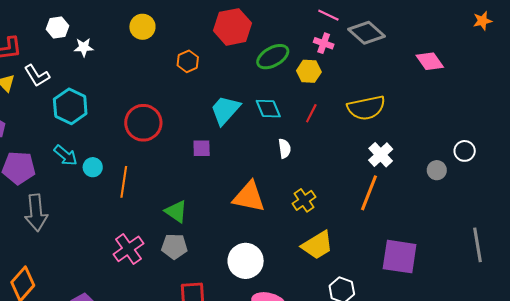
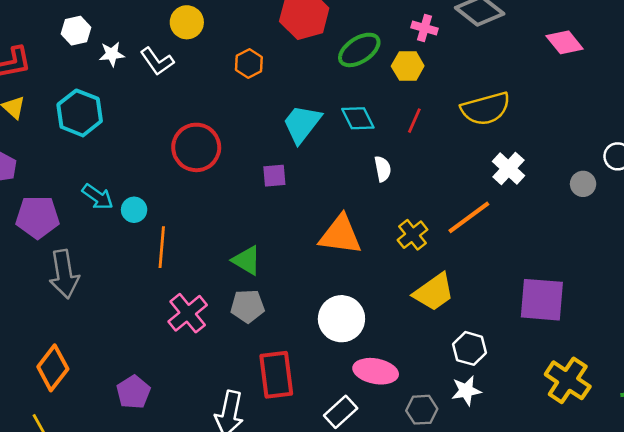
white L-shape: (37, 76) -> (157, 61), moved
cyan hexagon: (70, 106) -> (80, 113), moved
orange line: (124, 182) -> (162, 247), moved
orange line: (369, 193) -> (469, 217), moved, turned 36

